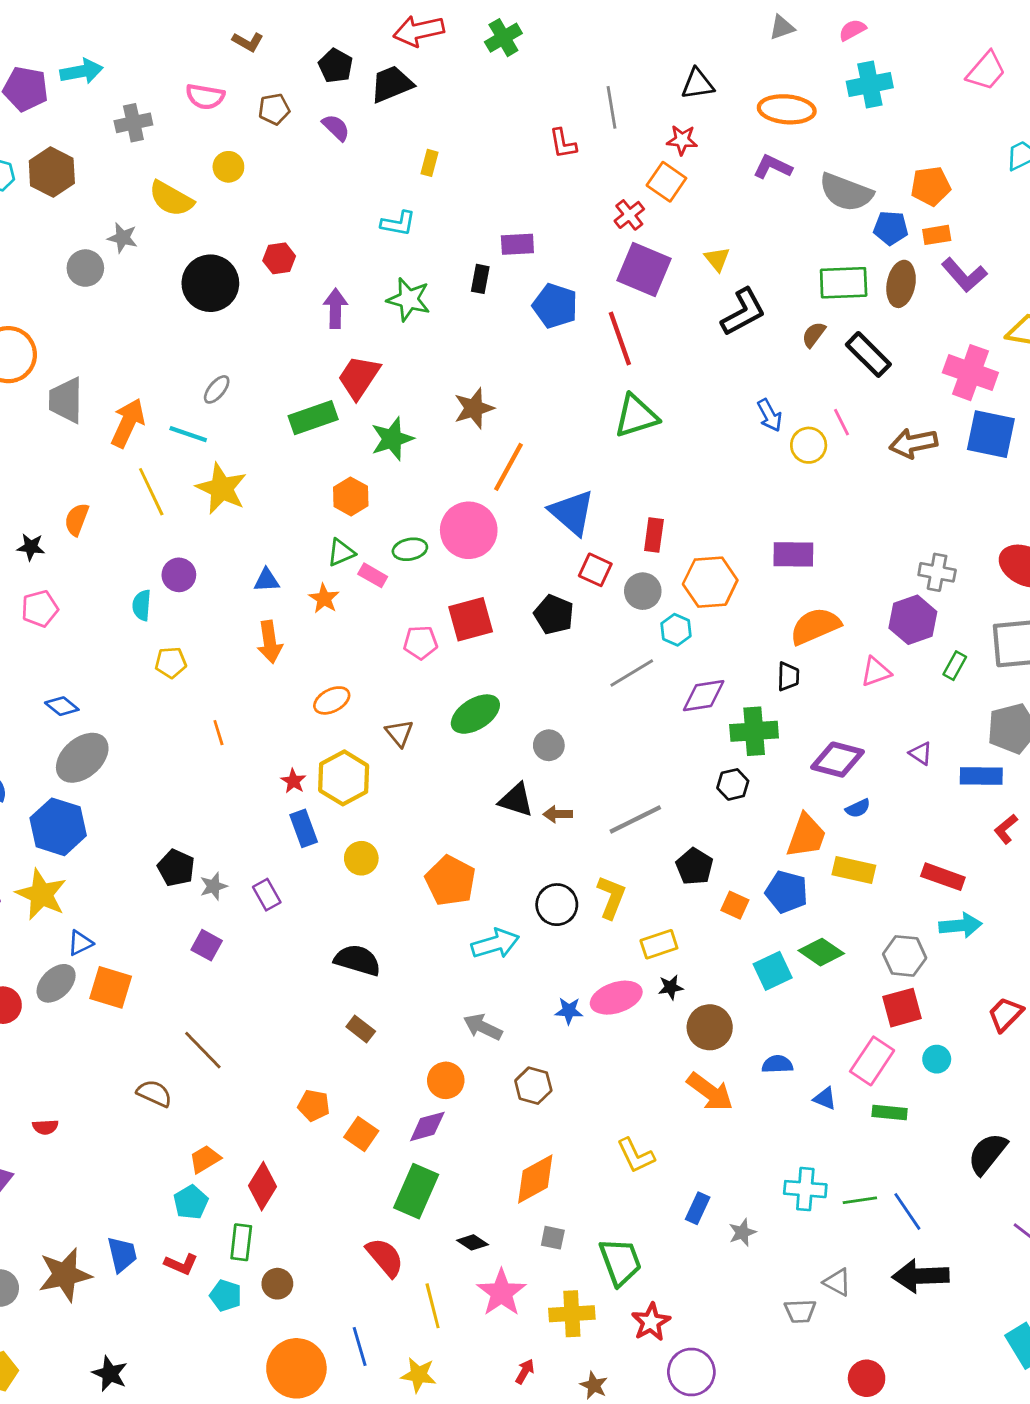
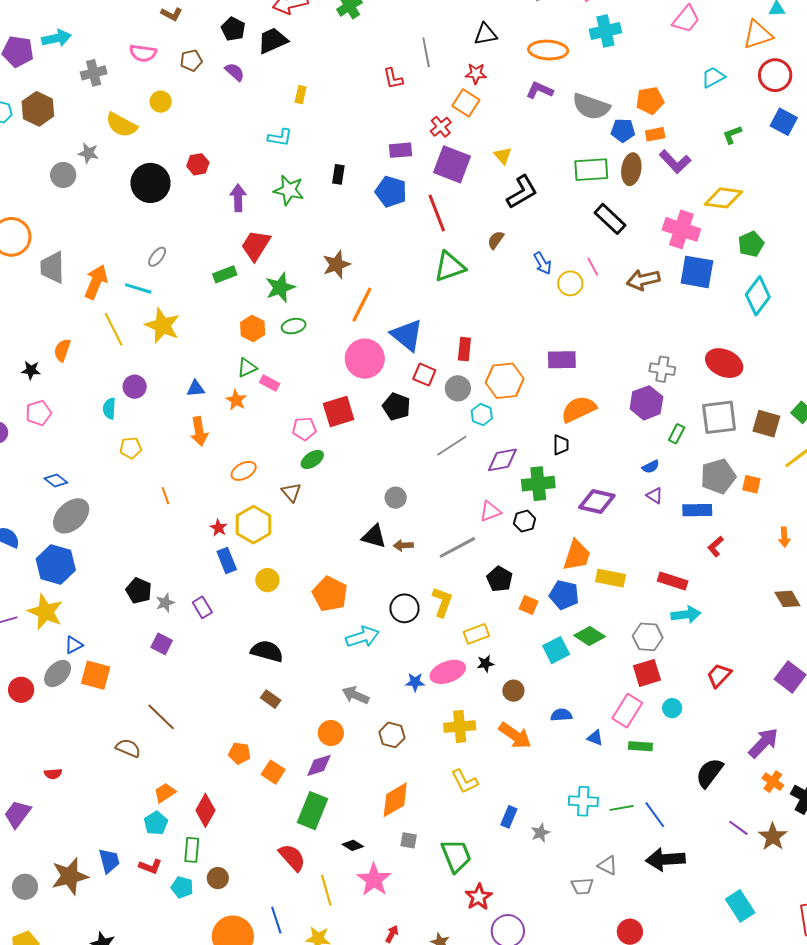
purple rectangle: (517, 244) -> (401, 150), moved
brown semicircle: (814, 335) -> (496, 240), moved
green rectangle: (313, 418) -> (225, 274), size x0.7
pink circle: (469, 530) -> (365, 359), moved
green ellipse: (410, 549) -> (294, 326), moved
pink triangle: (876, 672) -> (490, 511), moved
green ellipse: (475, 714) -> (312, 459), moved, size x0.7
blue semicircle: (858, 808) -> (651, 467), moved
brown circle: (710, 1027) -> (513, 691), size x0.7
yellow cross: (572, 1314) -> (460, 727), moved

